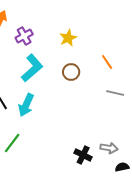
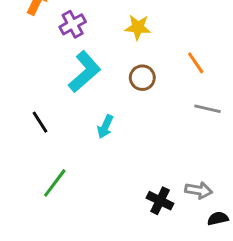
yellow star: (68, 38) -> (138, 27), turned 30
cyan arrow: (26, 105) -> (105, 127), moved, size x0.7

